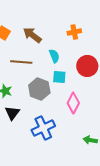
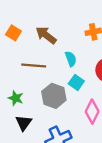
cyan square: (59, 77) -> (76, 82), turned 32

